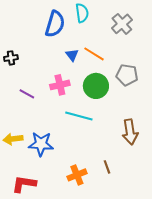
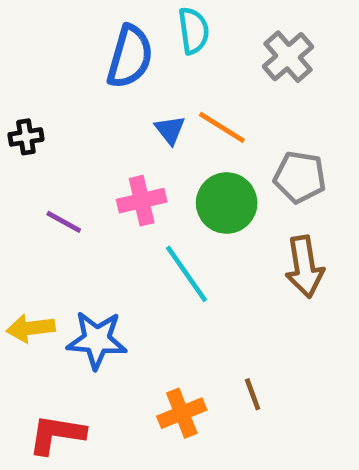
cyan line: (79, 116) -> (186, 274), turned 40
brown arrow: (130, 132) -> (305, 267), moved

